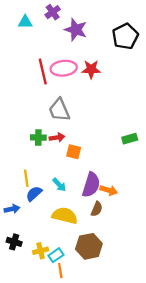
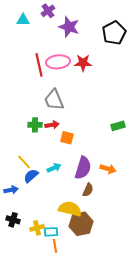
yellow line: (26, 178) -> (24, 162), turned -35
cyan arrow: (59, 185) -> (54, 168), turned -72
orange arrow: (109, 190) -> (108, 169), moved
yellow semicircle: (65, 216) -> (70, 209), moved
cyan rectangle: (56, 255) -> (51, 232), turned 32

